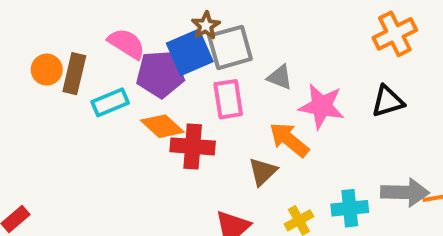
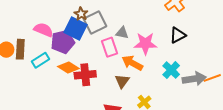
blue square: (190, 52) -> (75, 29), turned -30
pink rectangle: (228, 99) -> (110, 47), moved
cyan cross: (350, 208) -> (171, 70), moved, turned -30

